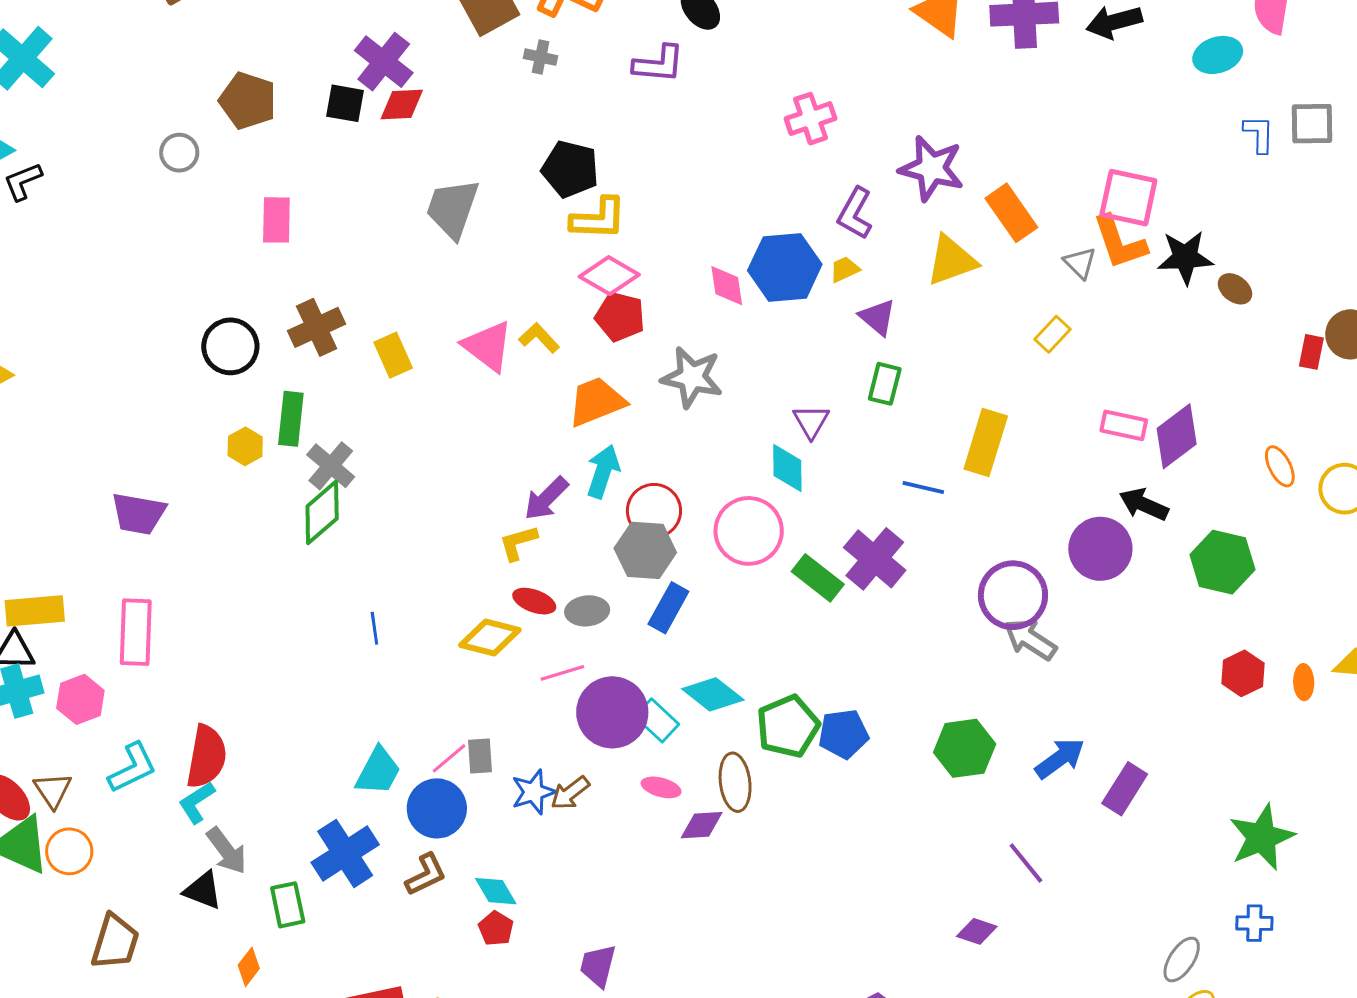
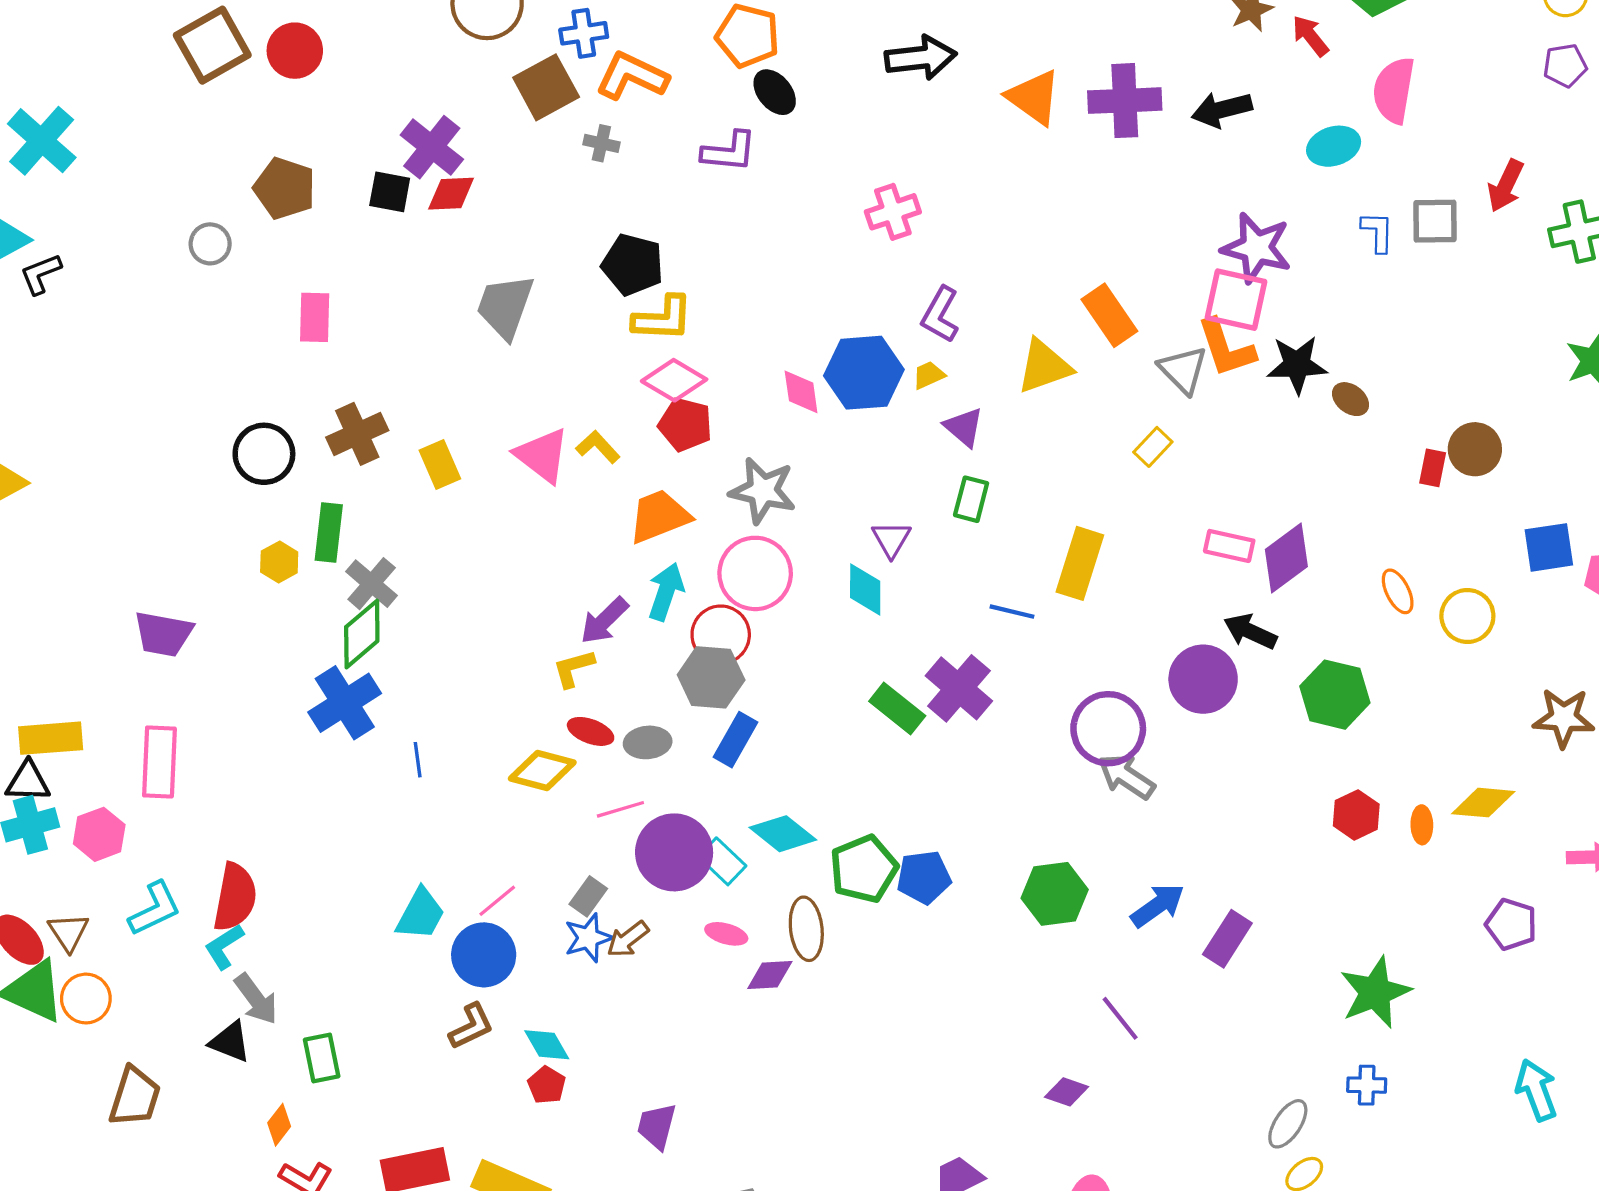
purple star: (932, 168) -> (1256, 248), moved
gray triangle: (1080, 263) -> (1183, 370), size x1.4
pink circle: (749, 531) -> (755, 573), moved
gray rectangle: (480, 756) -> (588, 896), moved, turned 39
blue cross: (345, 853) -> (345, 703), moved

